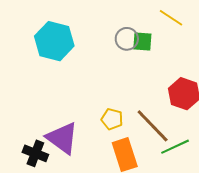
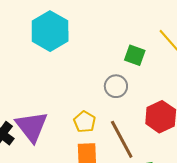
gray circle: (127, 39) -> (116, 86), moved

